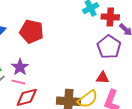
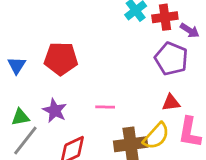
pink line: (18, 82) -> (105, 107), moved

